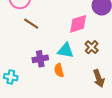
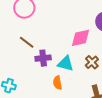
brown line: (31, 24) -> (27, 42), moved
purple cross: (40, 59) -> (43, 58), moved

